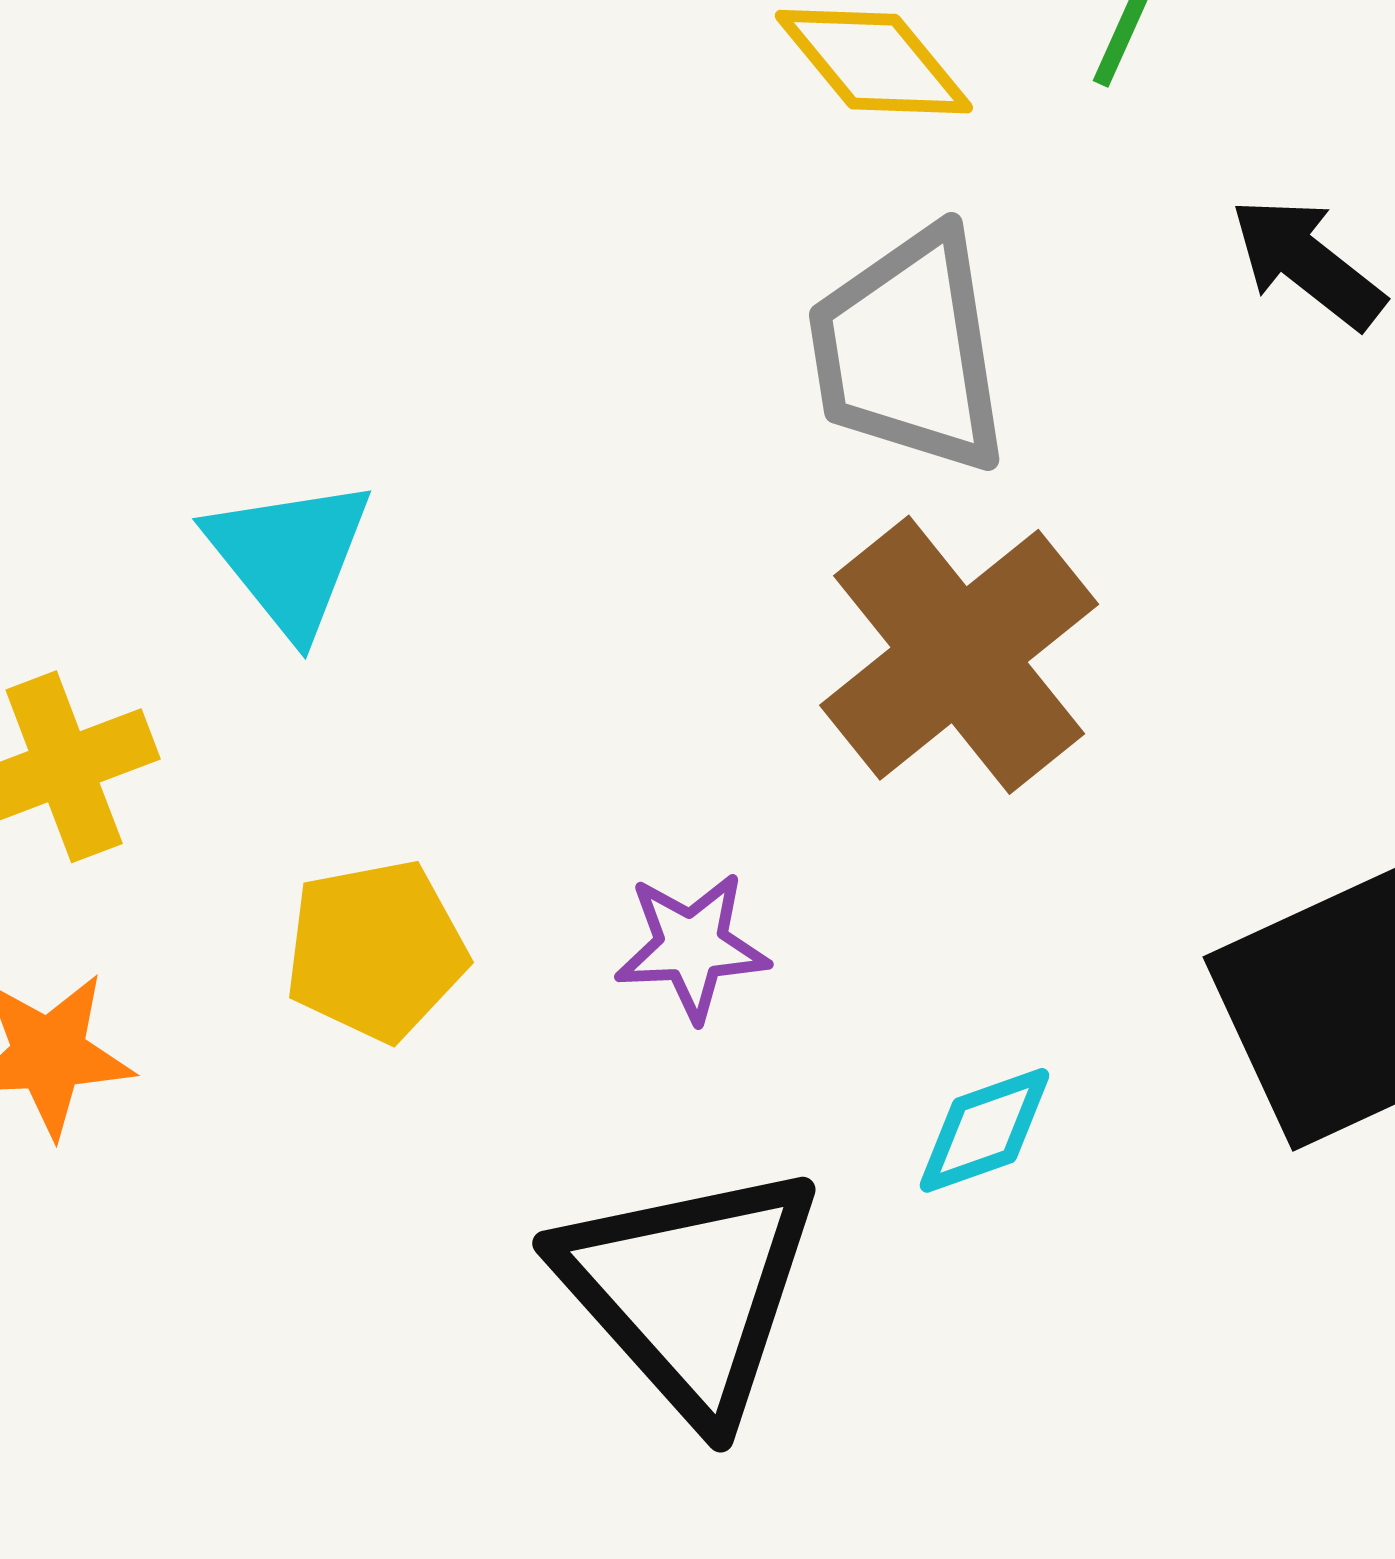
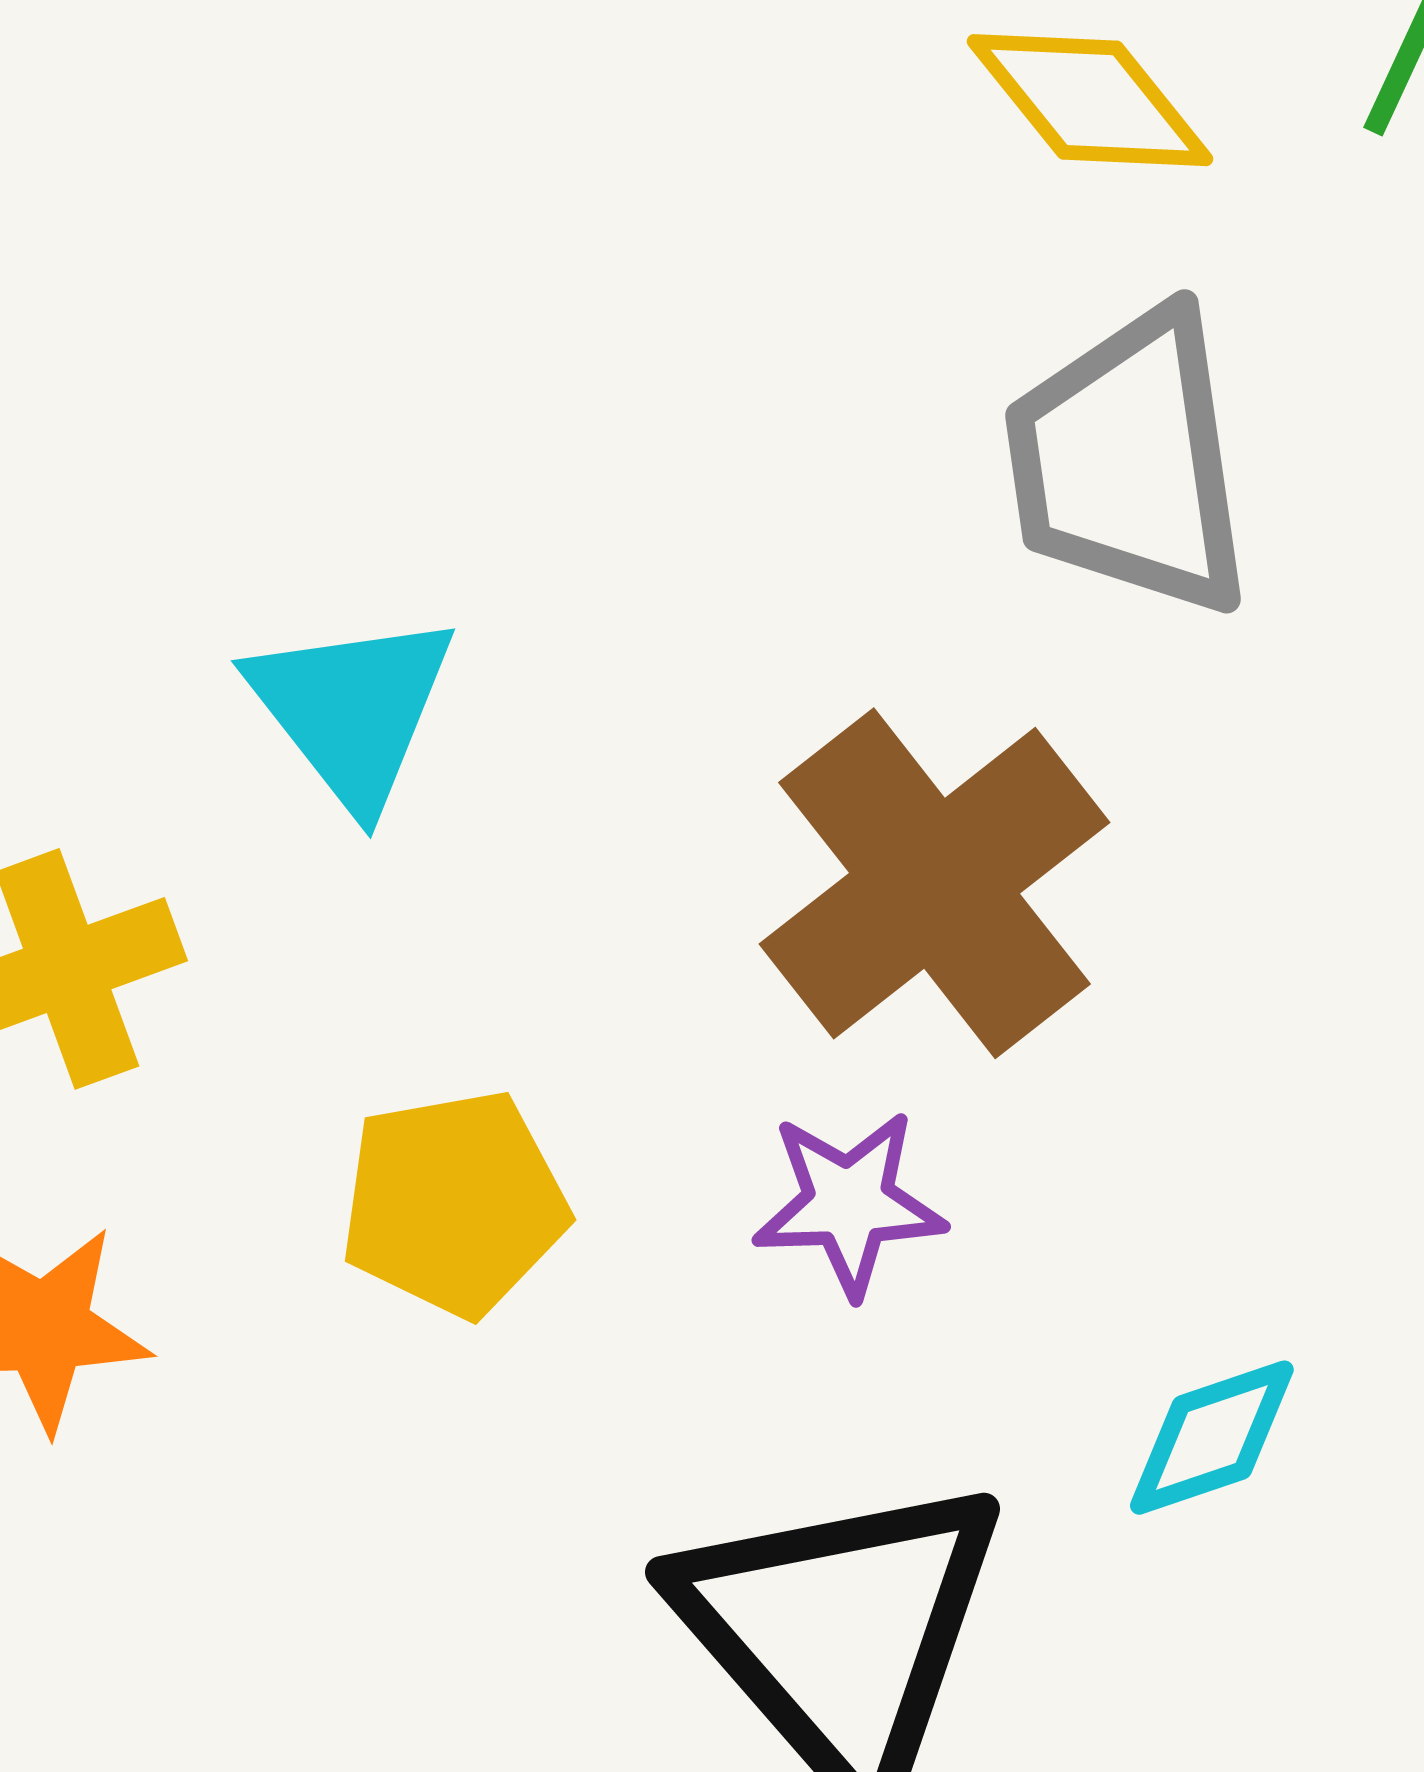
brown cross: (959, 655) -> (934, 883), moved

